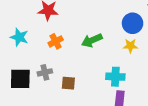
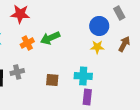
green arrow: (92, 40) -> (50, 38), moved
brown square: (68, 83) -> (52, 80), moved

